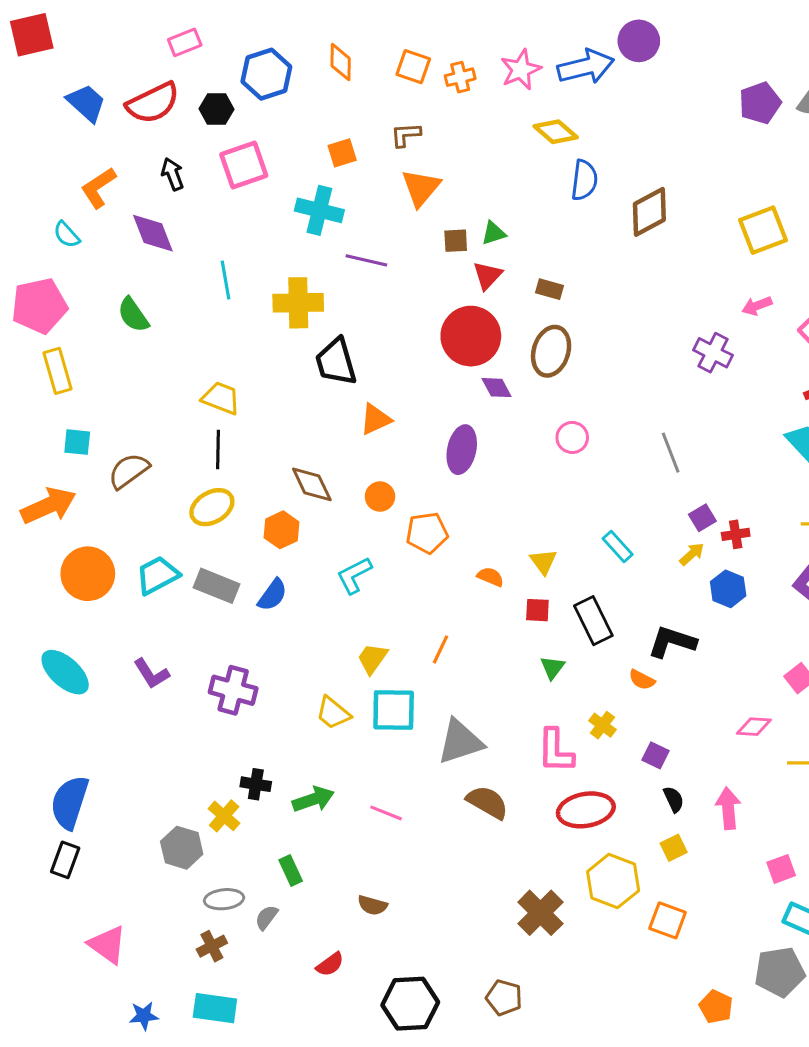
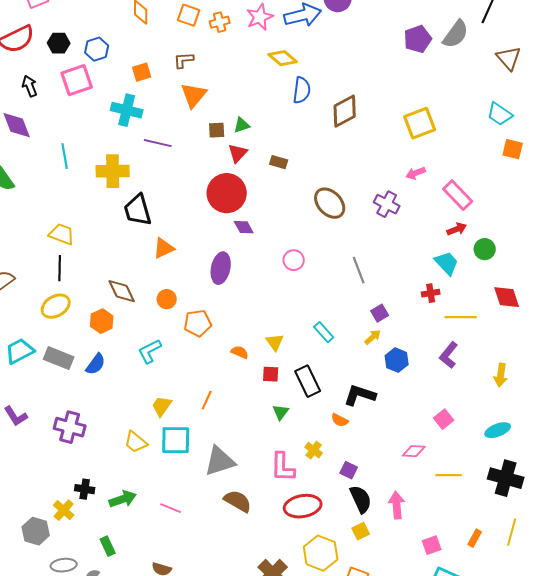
blue hexagon: (266, 74) -> (97, 49), moved, size x0.7
brown ellipse: (551, 351) -> (330, 203), moved, turned -60
red cross: (736, 534) -> (431, 293), moved
black semicircle: (674, 799) -> (361, 499), size x1.6

